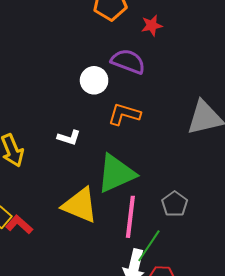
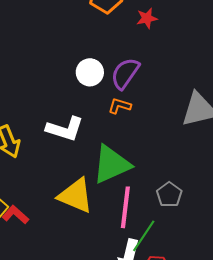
purple semicircle: (128, 61) -> (125, 73), moved, turned -76
orange L-shape: (124, 114) -> (120, 106), size x0.7
white L-shape: (69, 138) -> (65, 129), size x1.6

